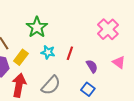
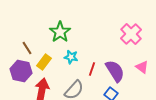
red line: (70, 53) -> (92, 69), moved
purple semicircle: (92, 66) -> (115, 71), size x1.6

